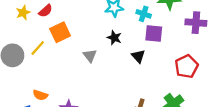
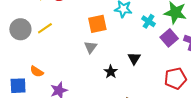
orange square: (60, 32) -> (97, 24), moved
purple square: (154, 33) -> (169, 38), moved, turned 30
black star: (114, 38) -> (111, 72), moved

